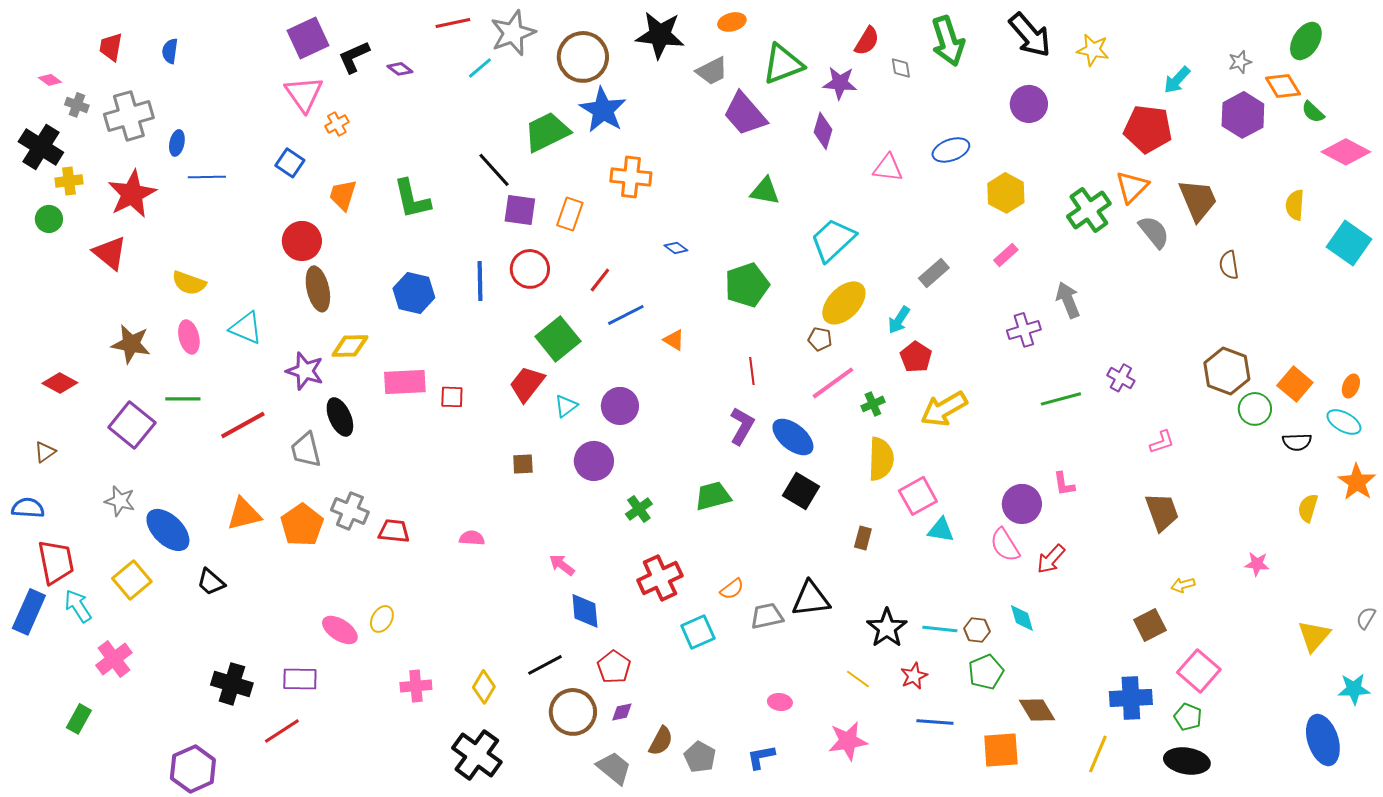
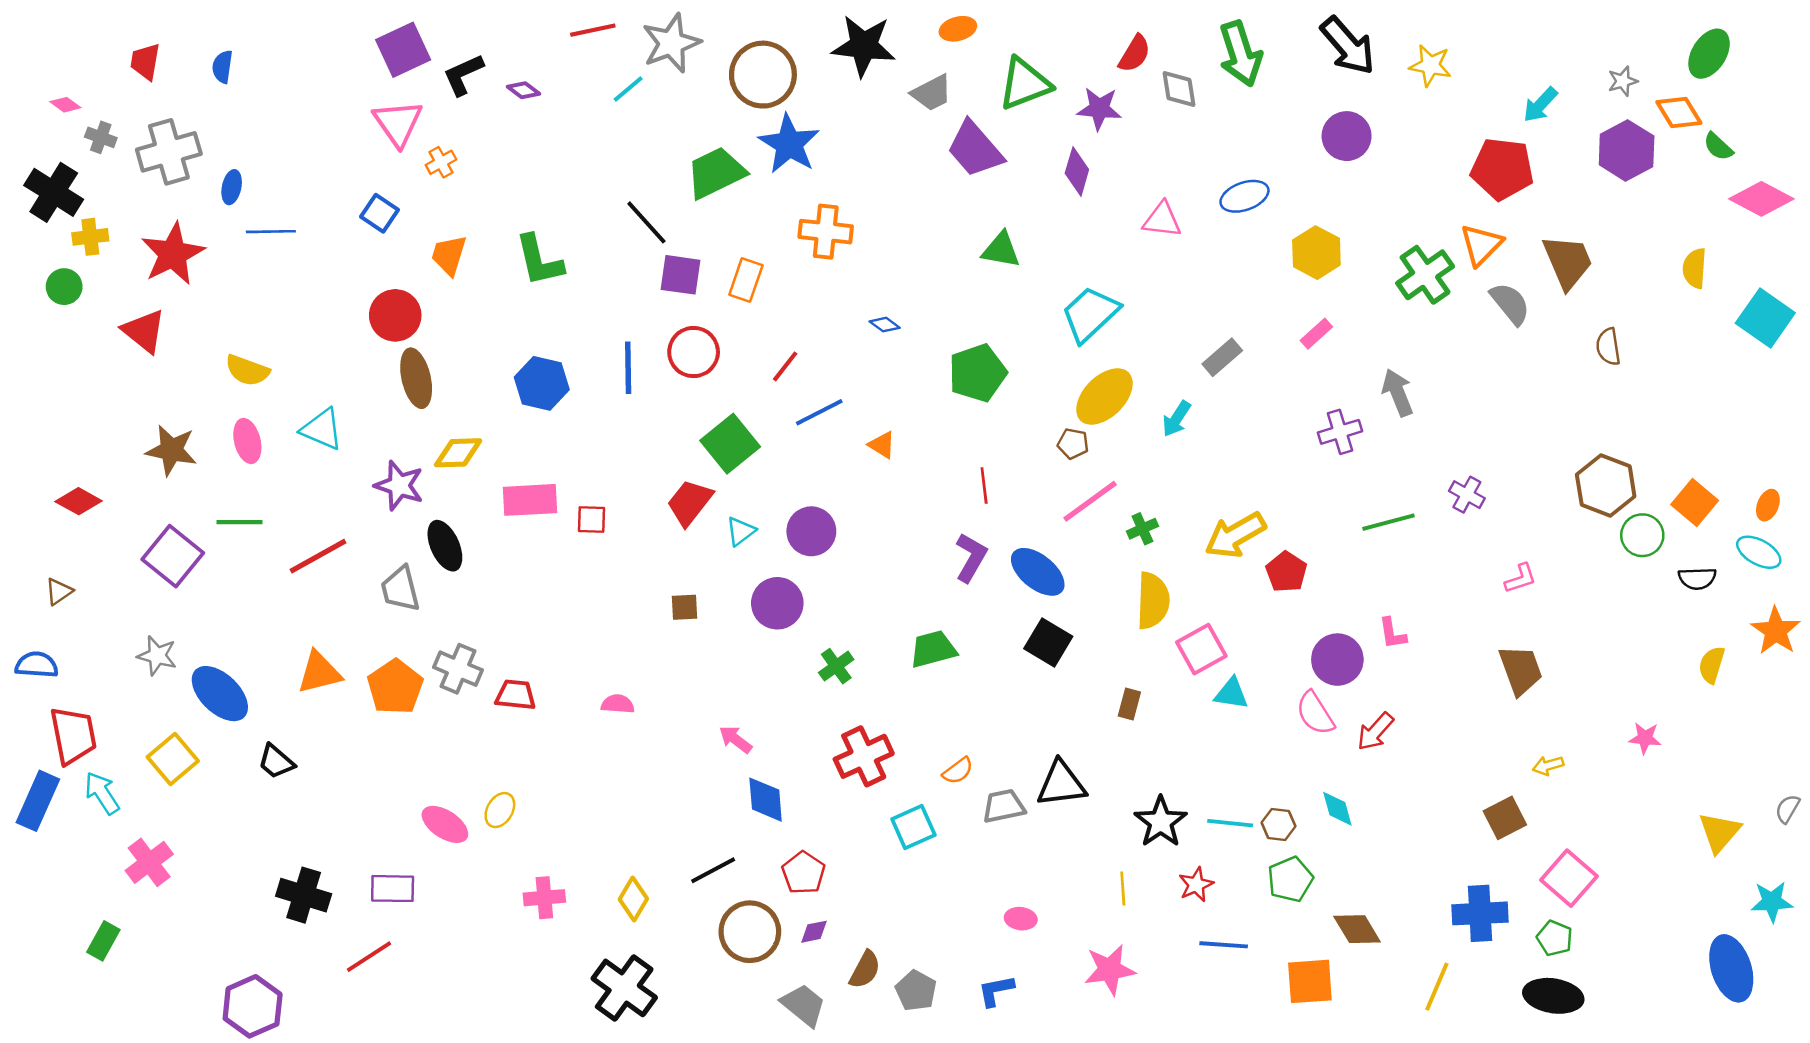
gray diamond: (901, 68) -> (1179, 89), size x1.4
red pentagon: (916, 357) -> (1286, 572), moved
yellow line: (858, 679) -> (1123, 889), turned 50

